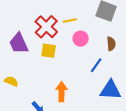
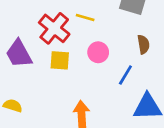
yellow line: (70, 21) -> (85, 17), turned 32
pink circle: (81, 39) -> (98, 52), moved

